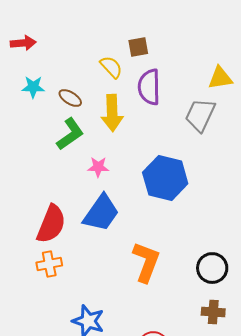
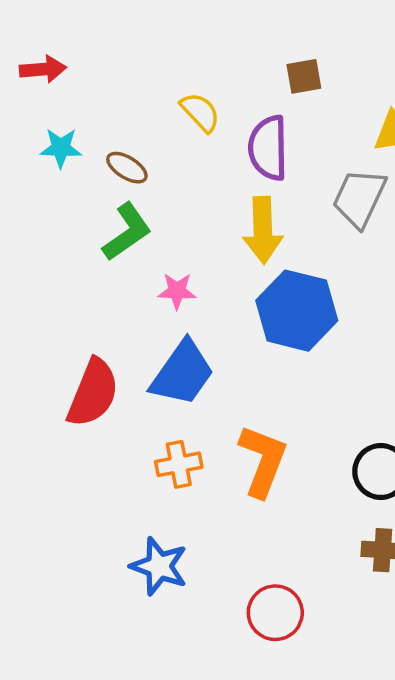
brown square: (138, 47) -> (304, 76), moved
yellow arrow: (112, 113) -> (263, 230), moved
orange cross: (49, 264) -> (179, 464), moved

